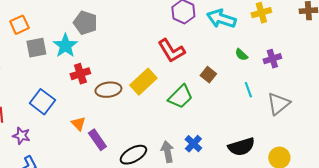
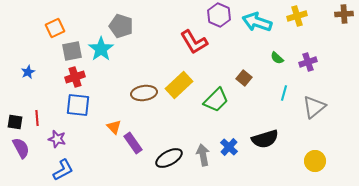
red L-shape: (171, 51) -> (194, 42), moved
red cross: (80, 74) -> (75, 77), moved
cyan line: (248, 90) -> (284, 93), turned 35
blue square: (42, 102) -> (78, 105), turned -30
black semicircle: (241, 147) -> (265, 139), moved

